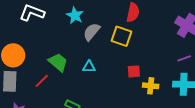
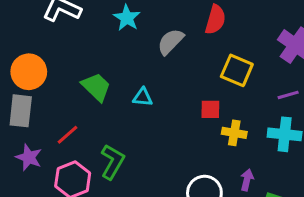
gray semicircle: (92, 32) -> (171, 42), moved
yellow square: (122, 36) -> (237, 70), moved
red line: (42, 81) -> (67, 135), moved

